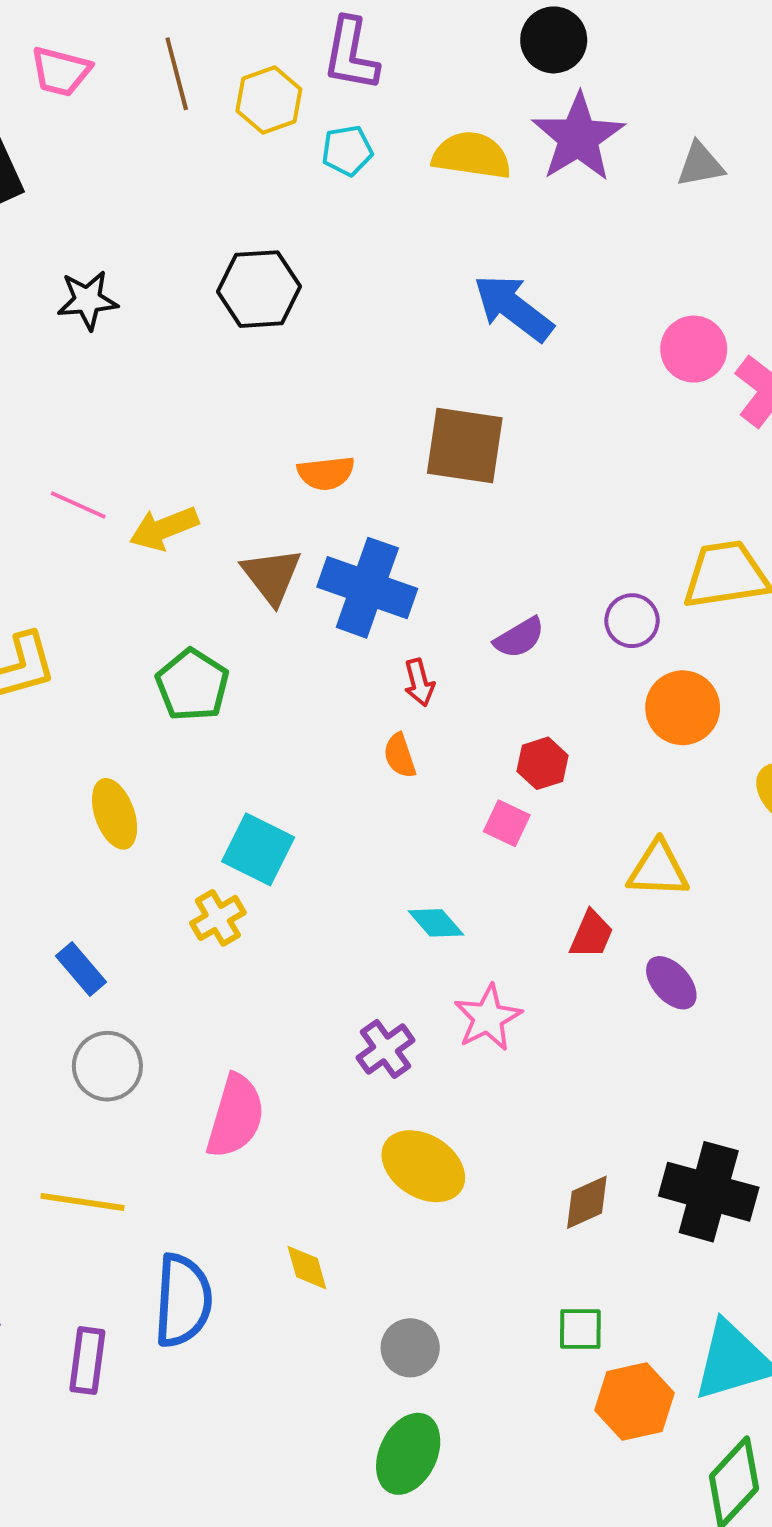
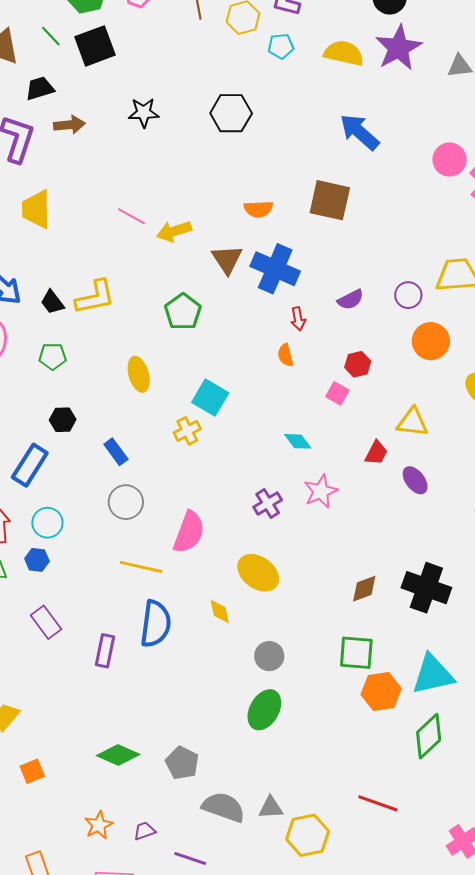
yellow ellipse: (423, 1166) -> (258, 573), moved
yellow line: (83, 1202) -> (141, 567), moved
green square: (580, 1329) -> (356, 653), size x1.5

